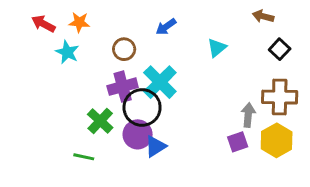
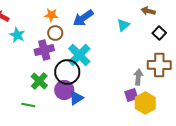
orange star: (79, 22) -> (51, 15), moved
blue arrow: (166, 27) -> (83, 18), size x1.5
cyan triangle: (217, 48) -> (123, 25), moved
purple cross: (123, 87) -> (44, 50), moved
yellow hexagon: (277, 140) -> (145, 103), moved

